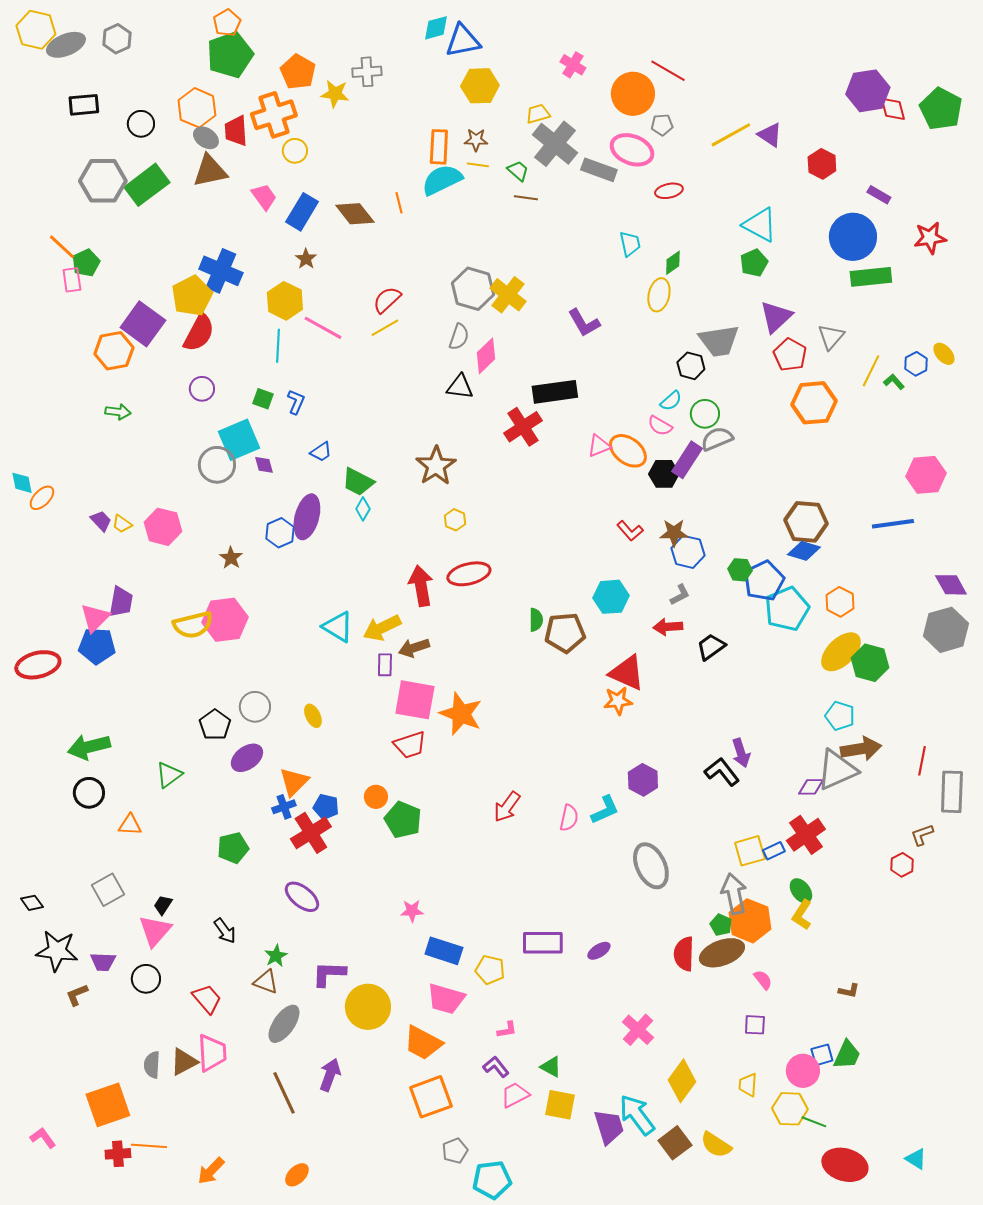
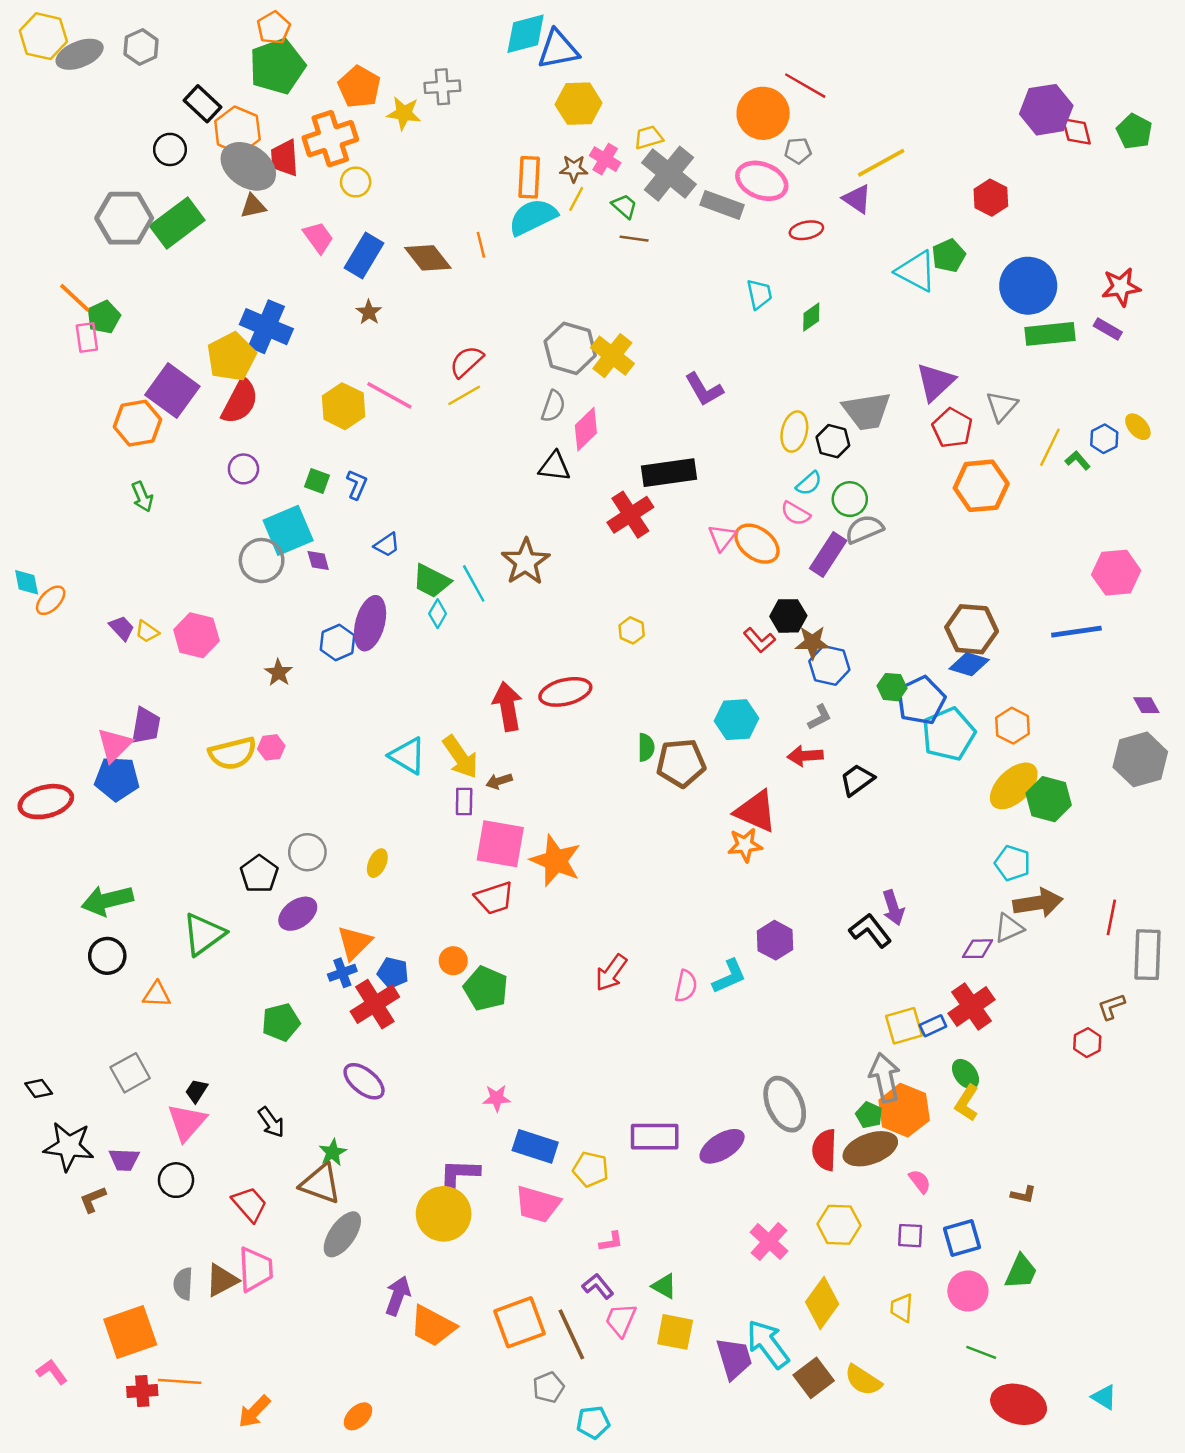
cyan diamond: (436, 28) -> (526, 34), size x1.4
pink cross: (573, 65) -> (605, 159), moved
black rectangle: (84, 105) -> (203, 104), moved, turned 48
green pentagon: (941, 109) -> (1134, 131), size x0.7
purple triangle: (770, 135) -> (857, 199), moved
gray ellipse: (206, 138) -> (248, 166), size x1.8
yellow line: (478, 165) -> (576, 199), turned -70
brown triangle: (210, 171) -> (253, 206), size x0.6
purple rectangle: (879, 195) -> (1108, 329), moved
green pentagon: (754, 263) -> (949, 256), moved
yellow ellipse: (659, 295) -> (794, 432), moved
yellow hexagon: (285, 301) -> (344, 406), moved
cyan line: (278, 346) -> (474, 583), moved, turned -32
green arrow: (118, 412) -> (142, 497), turned 60
pink triangle: (599, 446) -> (722, 538), turned -30
black hexagon: (664, 474) -> (788, 616), moved
yellow hexagon: (455, 520) -> (632, 630), moved
purple diamond: (951, 585) -> (1146, 705), size x0.7
pink hexagon: (225, 620) -> (271, 747), size x0.5
yellow arrow: (382, 628) -> (460, 757), turned -99
brown arrow: (414, 648) -> (499, 781), size x0.7
yellow ellipse: (313, 716) -> (377, 863), turned 50
gray triangle: (837, 770) -> (1009, 928), size x0.6
green triangle: (169, 775) -> (204, 934), size x1.4
gray ellipse: (651, 866) -> (785, 1104), moved
purple ellipse: (599, 951) -> (722, 1146), size x1.6
purple L-shape: (329, 974) -> (459, 1174), moved
brown triangle: (266, 982) -> (321, 1184), size x1.4
orange trapezoid: (423, 1043) -> (433, 1326), moved
blue square: (822, 1055) -> (962, 1238), moved, size x1.4
brown line: (284, 1093) -> (571, 1334), moved
pink trapezoid: (515, 1095) -> (621, 1320), turned -40
yellow hexagon: (790, 1109) -> (839, 1225), moved
cyan pentagon: (492, 1180) -> (593, 1422), size x0.7

